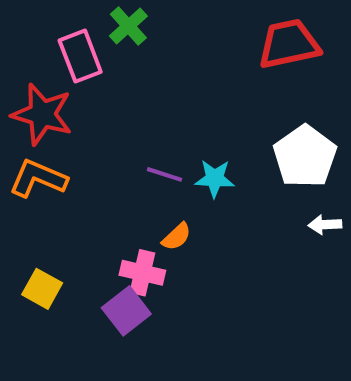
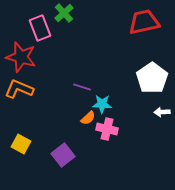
cyan star: (215, 178) -> (102, 104), moved
pink cross: (142, 273) -> (107, 129), moved

